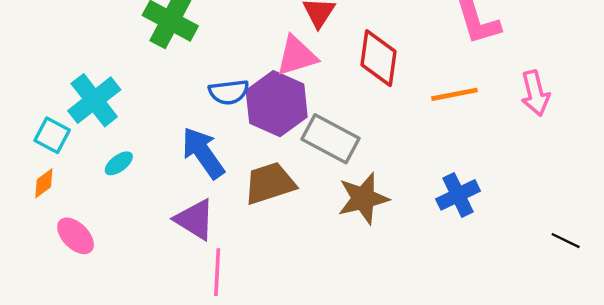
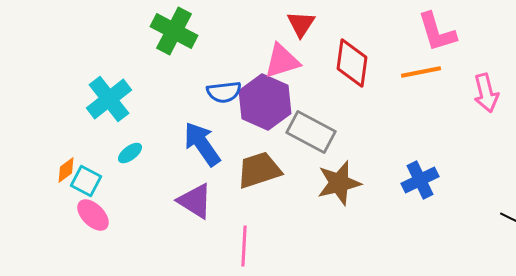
orange line: (454, 94) -> (421, 72), moved
cyan square: (52, 135) -> (86, 181), moved
pink line: (217, 272) -> (244, 246), moved

